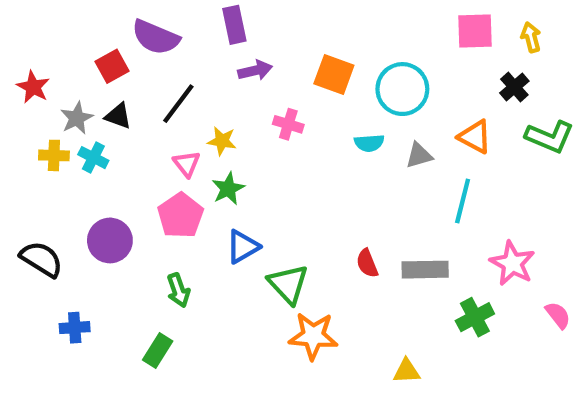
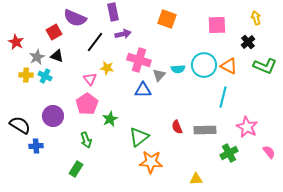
pink square: (475, 31) -> (217, 25), moved
orange square: (334, 75) -> (167, 19), moved
cyan circle: (402, 89) -> (204, 65), moved
black line: (178, 104) -> (95, 42), moved
pink cross: (288, 124) -> (139, 60), size x1.6
gray triangle: (419, 155) -> (159, 75), moved, turned -32
green star: (228, 189) -> (110, 119), moved
blue triangle: (243, 247) -> (143, 90), moved, turned 30
green triangle: (288, 284) -> (139, 137), turned 35
blue cross: (75, 328) -> (36, 146), moved

